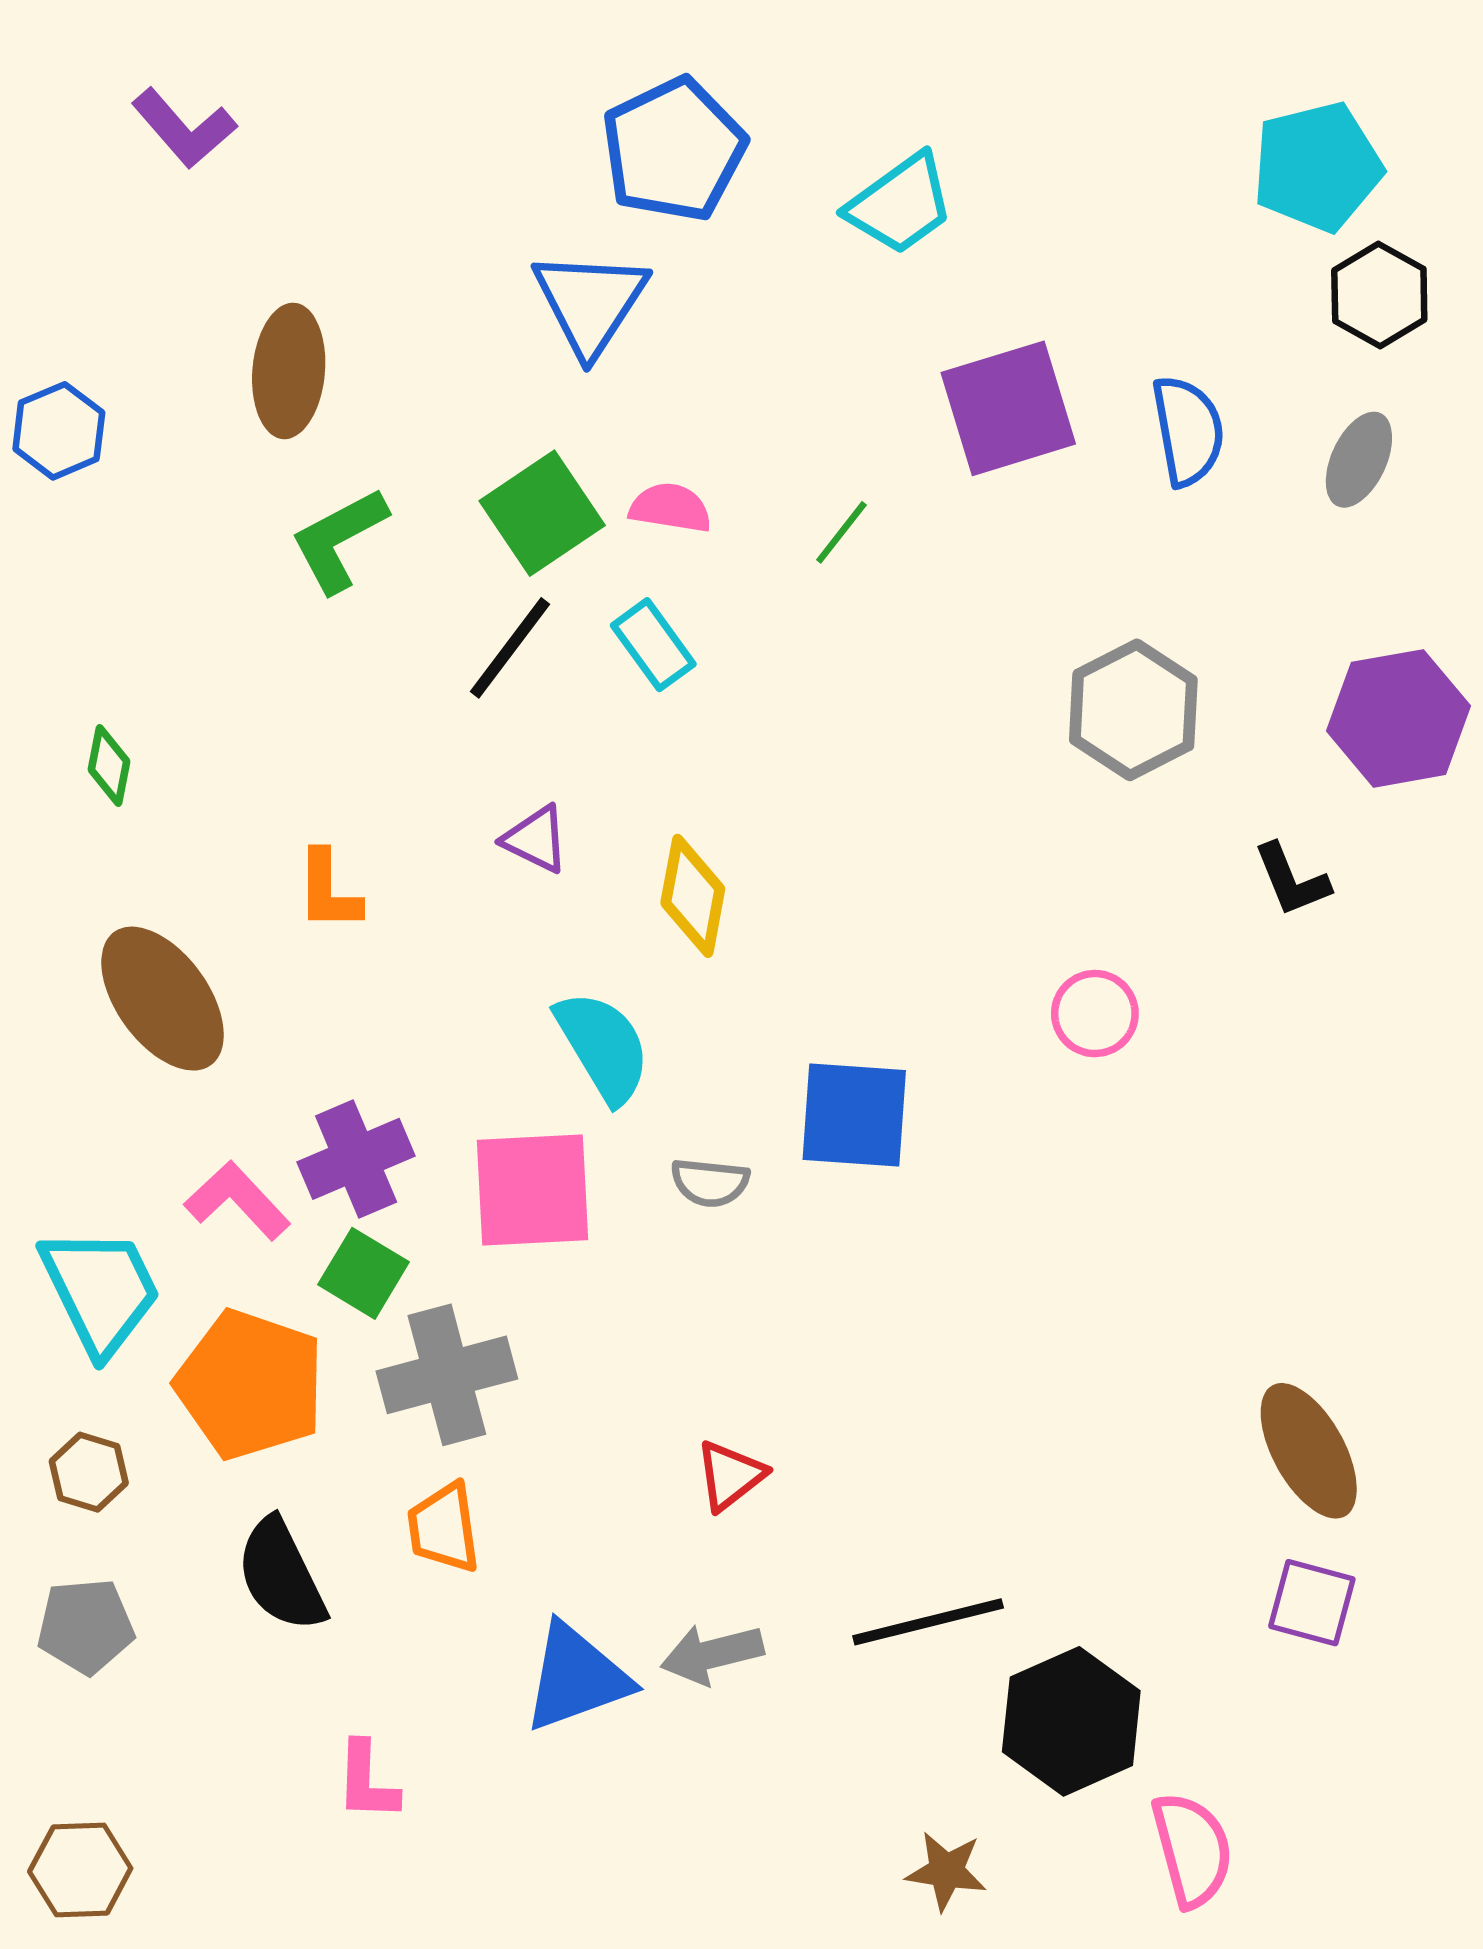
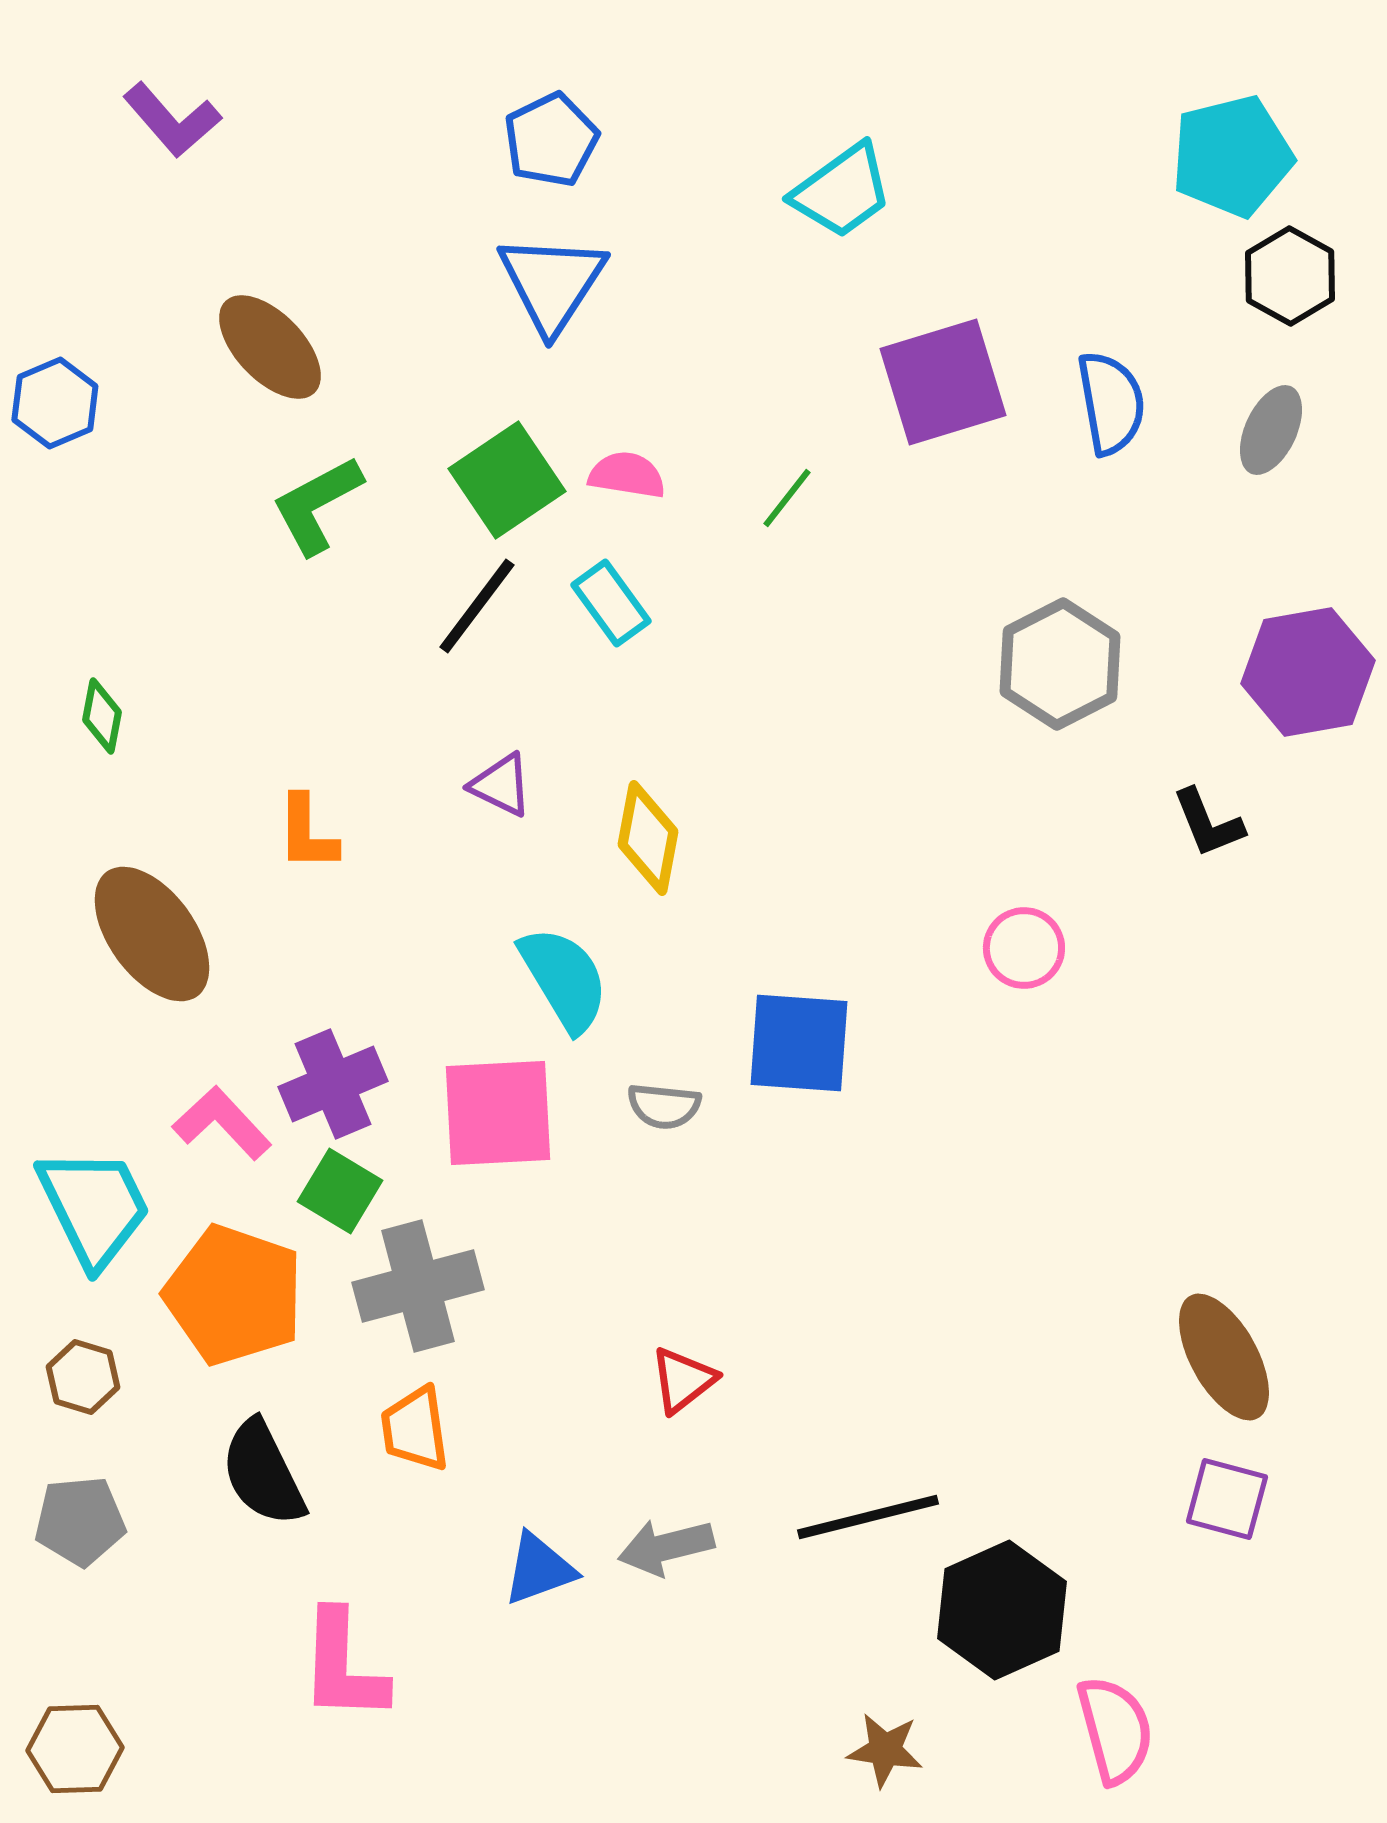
blue pentagon: (674, 150) -> (551, 140), moved, size x0.7
brown ellipse: (289, 371) -> (270, 347), turned -49
blue triangle: (576, 1677) -> (539, 1569), size x0.7
pink L-shape: (367, 1781) -> (343, 1666), size x1.5

